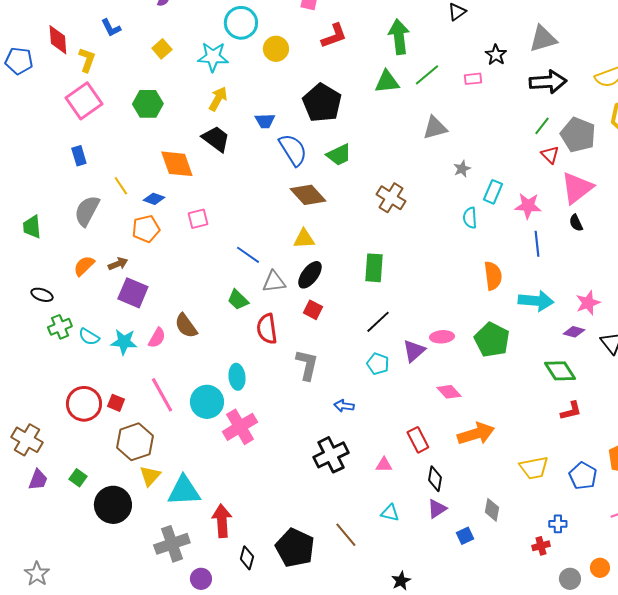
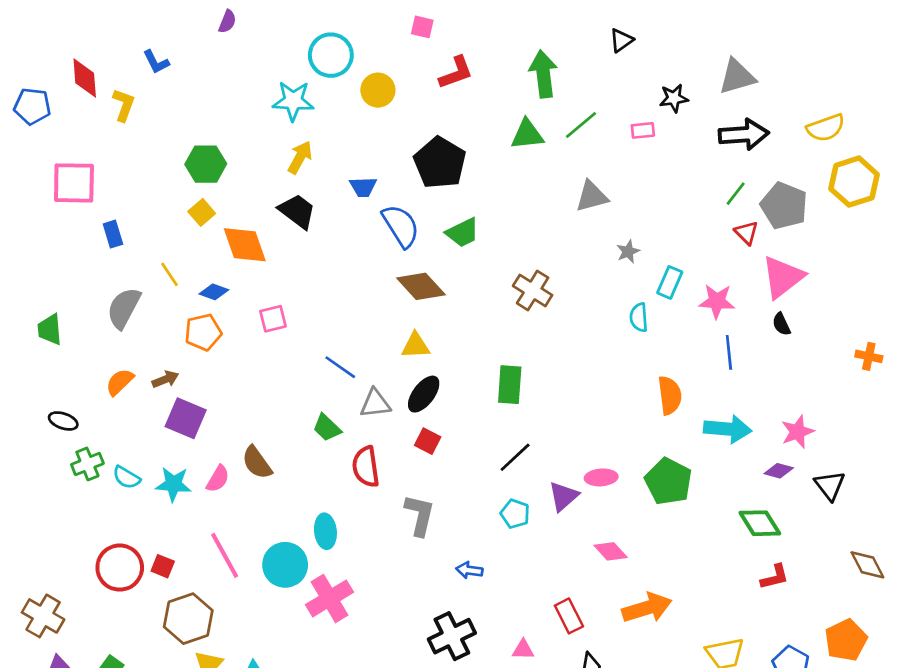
yellow square: (162, 49) -> (202, 212), moved
black star: (496, 55) -> (674, 98), turned 30
pink square: (84, 101) -> (74, 183), moved, turned 36

